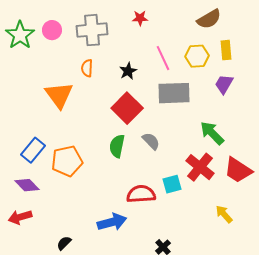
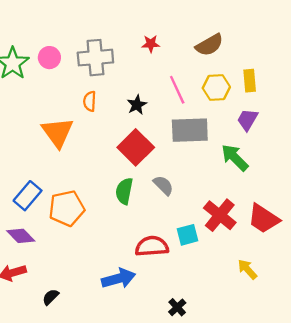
brown semicircle: (209, 19) -> (209, 45), moved
green arrow: (212, 133) -> (235, 158), moved
black semicircle: (64, 243) -> (51, 297), moved

